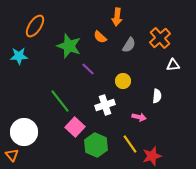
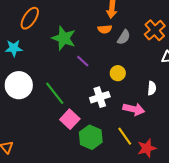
orange semicircle: (100, 37) -> (105, 29), moved, turned -48
pink arrow: (139, 117) -> (134, 109), size x1.5
white circle: (24, 132) -> (19, 85), moved

